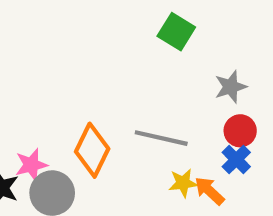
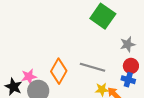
green square: (176, 32) -> (103, 16), size x1.4
blue cross: (236, 159) -> (128, 80), turned -32

